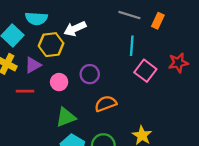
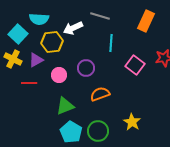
gray line: (129, 15) -> (100, 16), moved
orange rectangle: (158, 21) -> (146, 21), size x1.5
cyan line: (132, 46) -> (111, 43), moved

